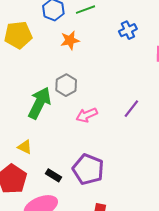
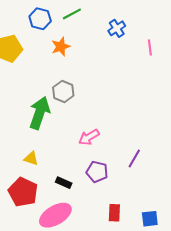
purple line: (131, 109) -> (134, 159), moved
pink arrow: (87, 115) -> (89, 137), moved
purple pentagon: (88, 169) -> (97, 172), size x0.7

